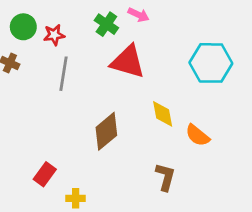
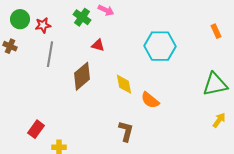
red triangle: (128, 62) -> (98, 45), size x0.5
brown diamond: (106, 131) -> (82, 76), moved

